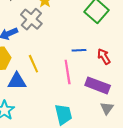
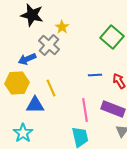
pink line: (68, 72) -> (85, 110), moved

